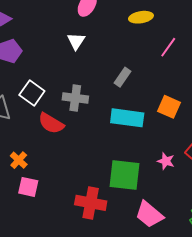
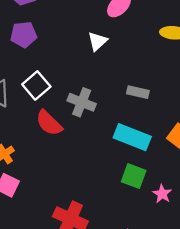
gray rectangle: (123, 77) -> (138, 92), turned 54
green square: (125, 175) -> (134, 176), moved, size x0.7

